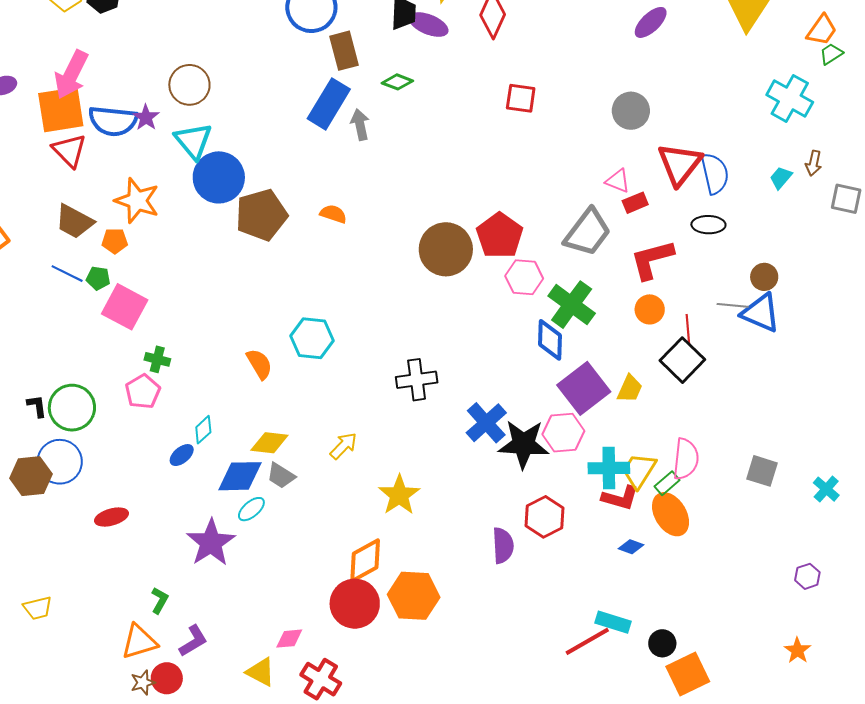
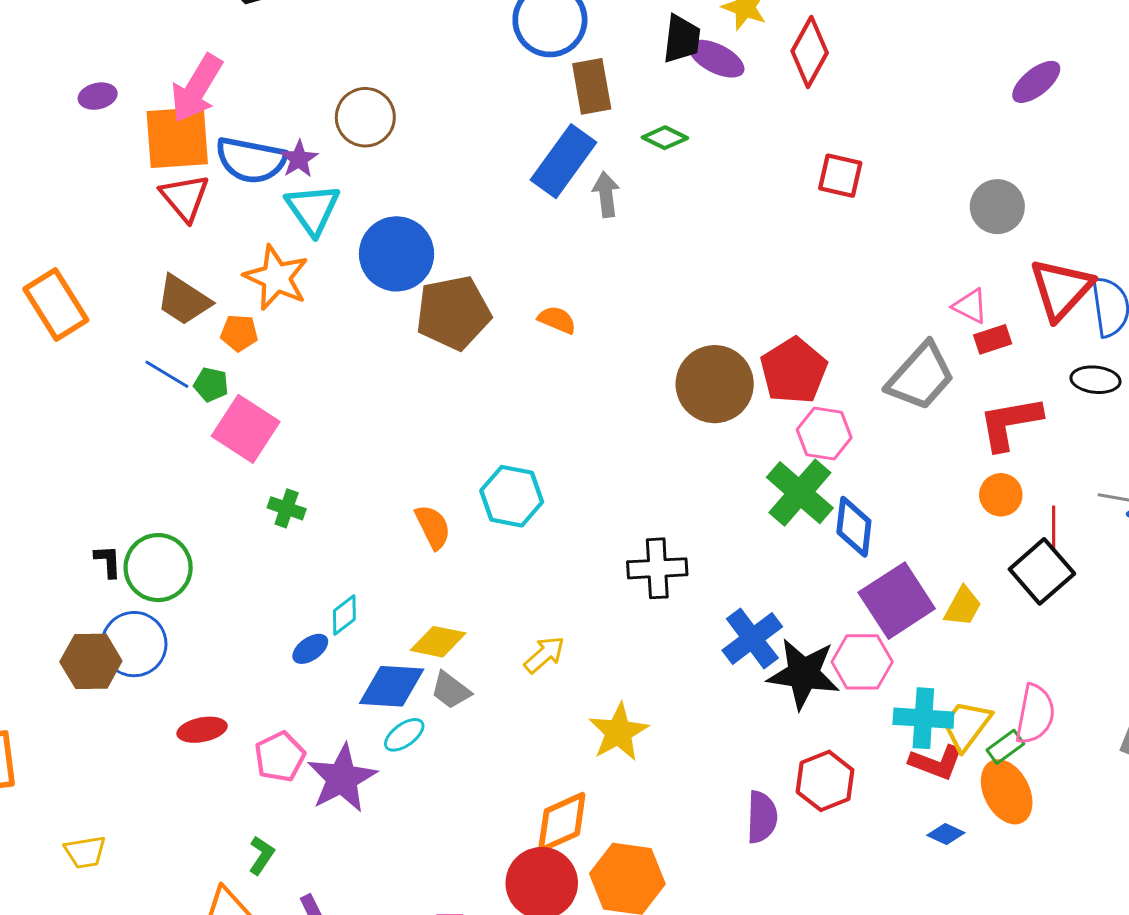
cyan triangle: (193, 141) -> (313, 209), moved
green cross: (572, 305) -> (800, 493), moved
pink pentagon: (143, 392) -> (280, 757), moved

